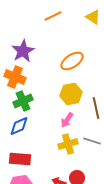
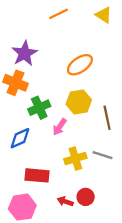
green cross: (23, 101) -> (39, 108), moved
pink arrow: (67, 120) -> (60, 127), moved
red rectangle: (20, 159) -> (37, 175), moved

